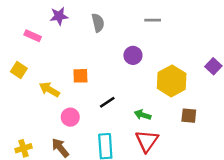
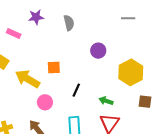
gray line: (153, 20) -> (128, 18), moved
yellow arrow: (49, 89) -> (28, 79), size x1.4
black line: (107, 102) -> (76, 90), turned -32

